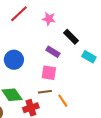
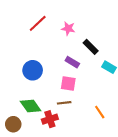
orange line: (63, 101) -> (100, 112), moved

